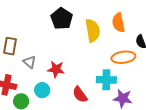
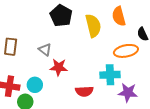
gray triangle: (30, 62) -> (45, 50), moved
cyan circle: (42, 90) -> (35, 85), moved
red semicircle: (80, 95) -> (84, 91), turned -54

